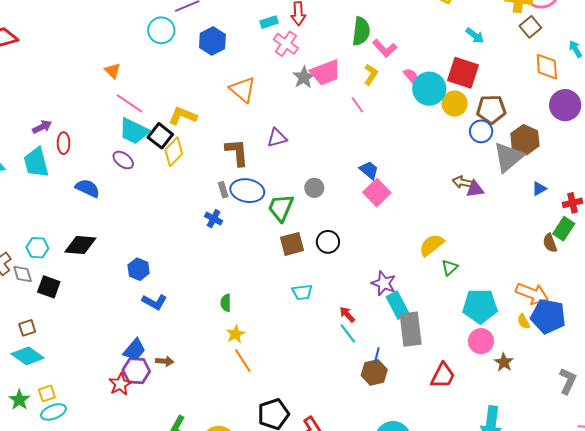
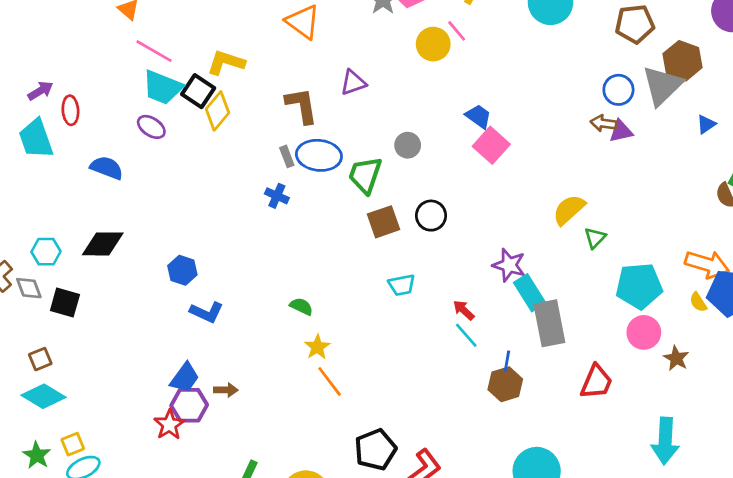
yellow circle: (455, 104) -> (433, 44), moved
blue circle: (481, 131) -> (618, 90), moved
green semicircle: (226, 303) -> (301, 306), turned 120

